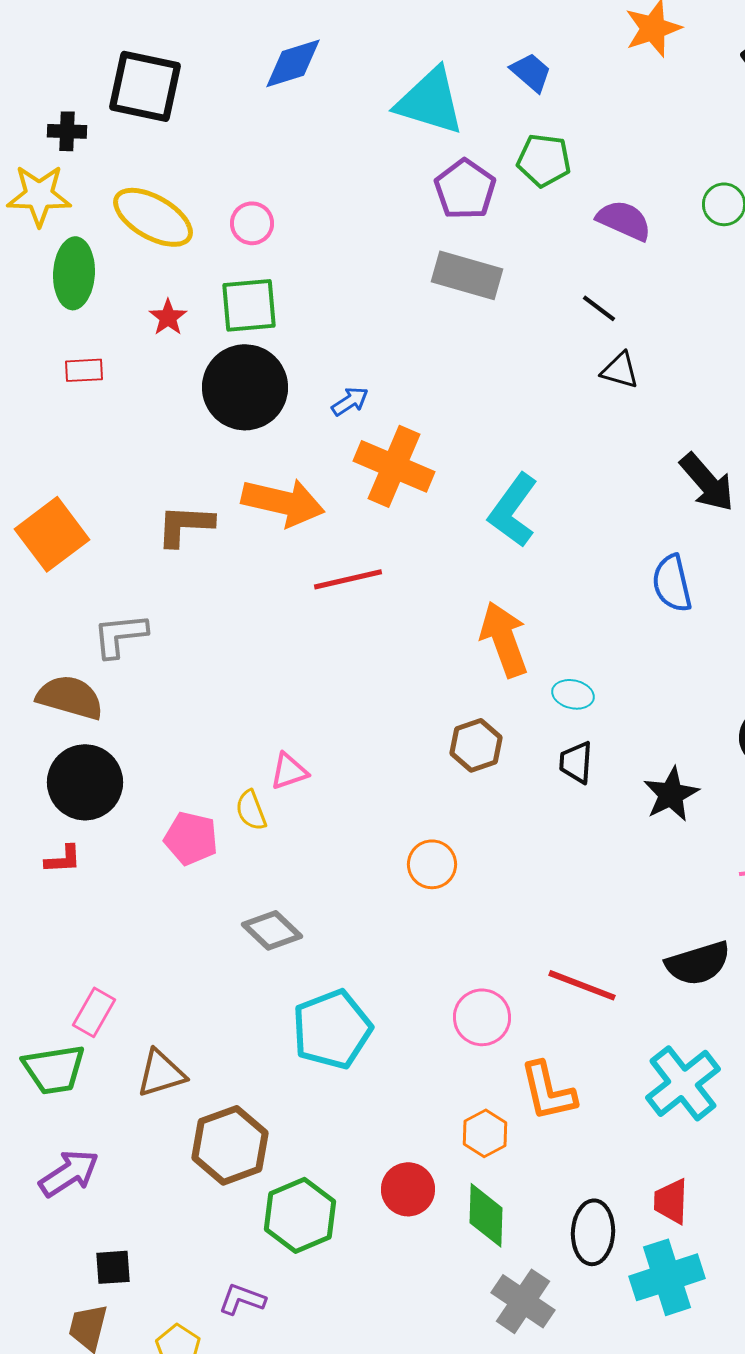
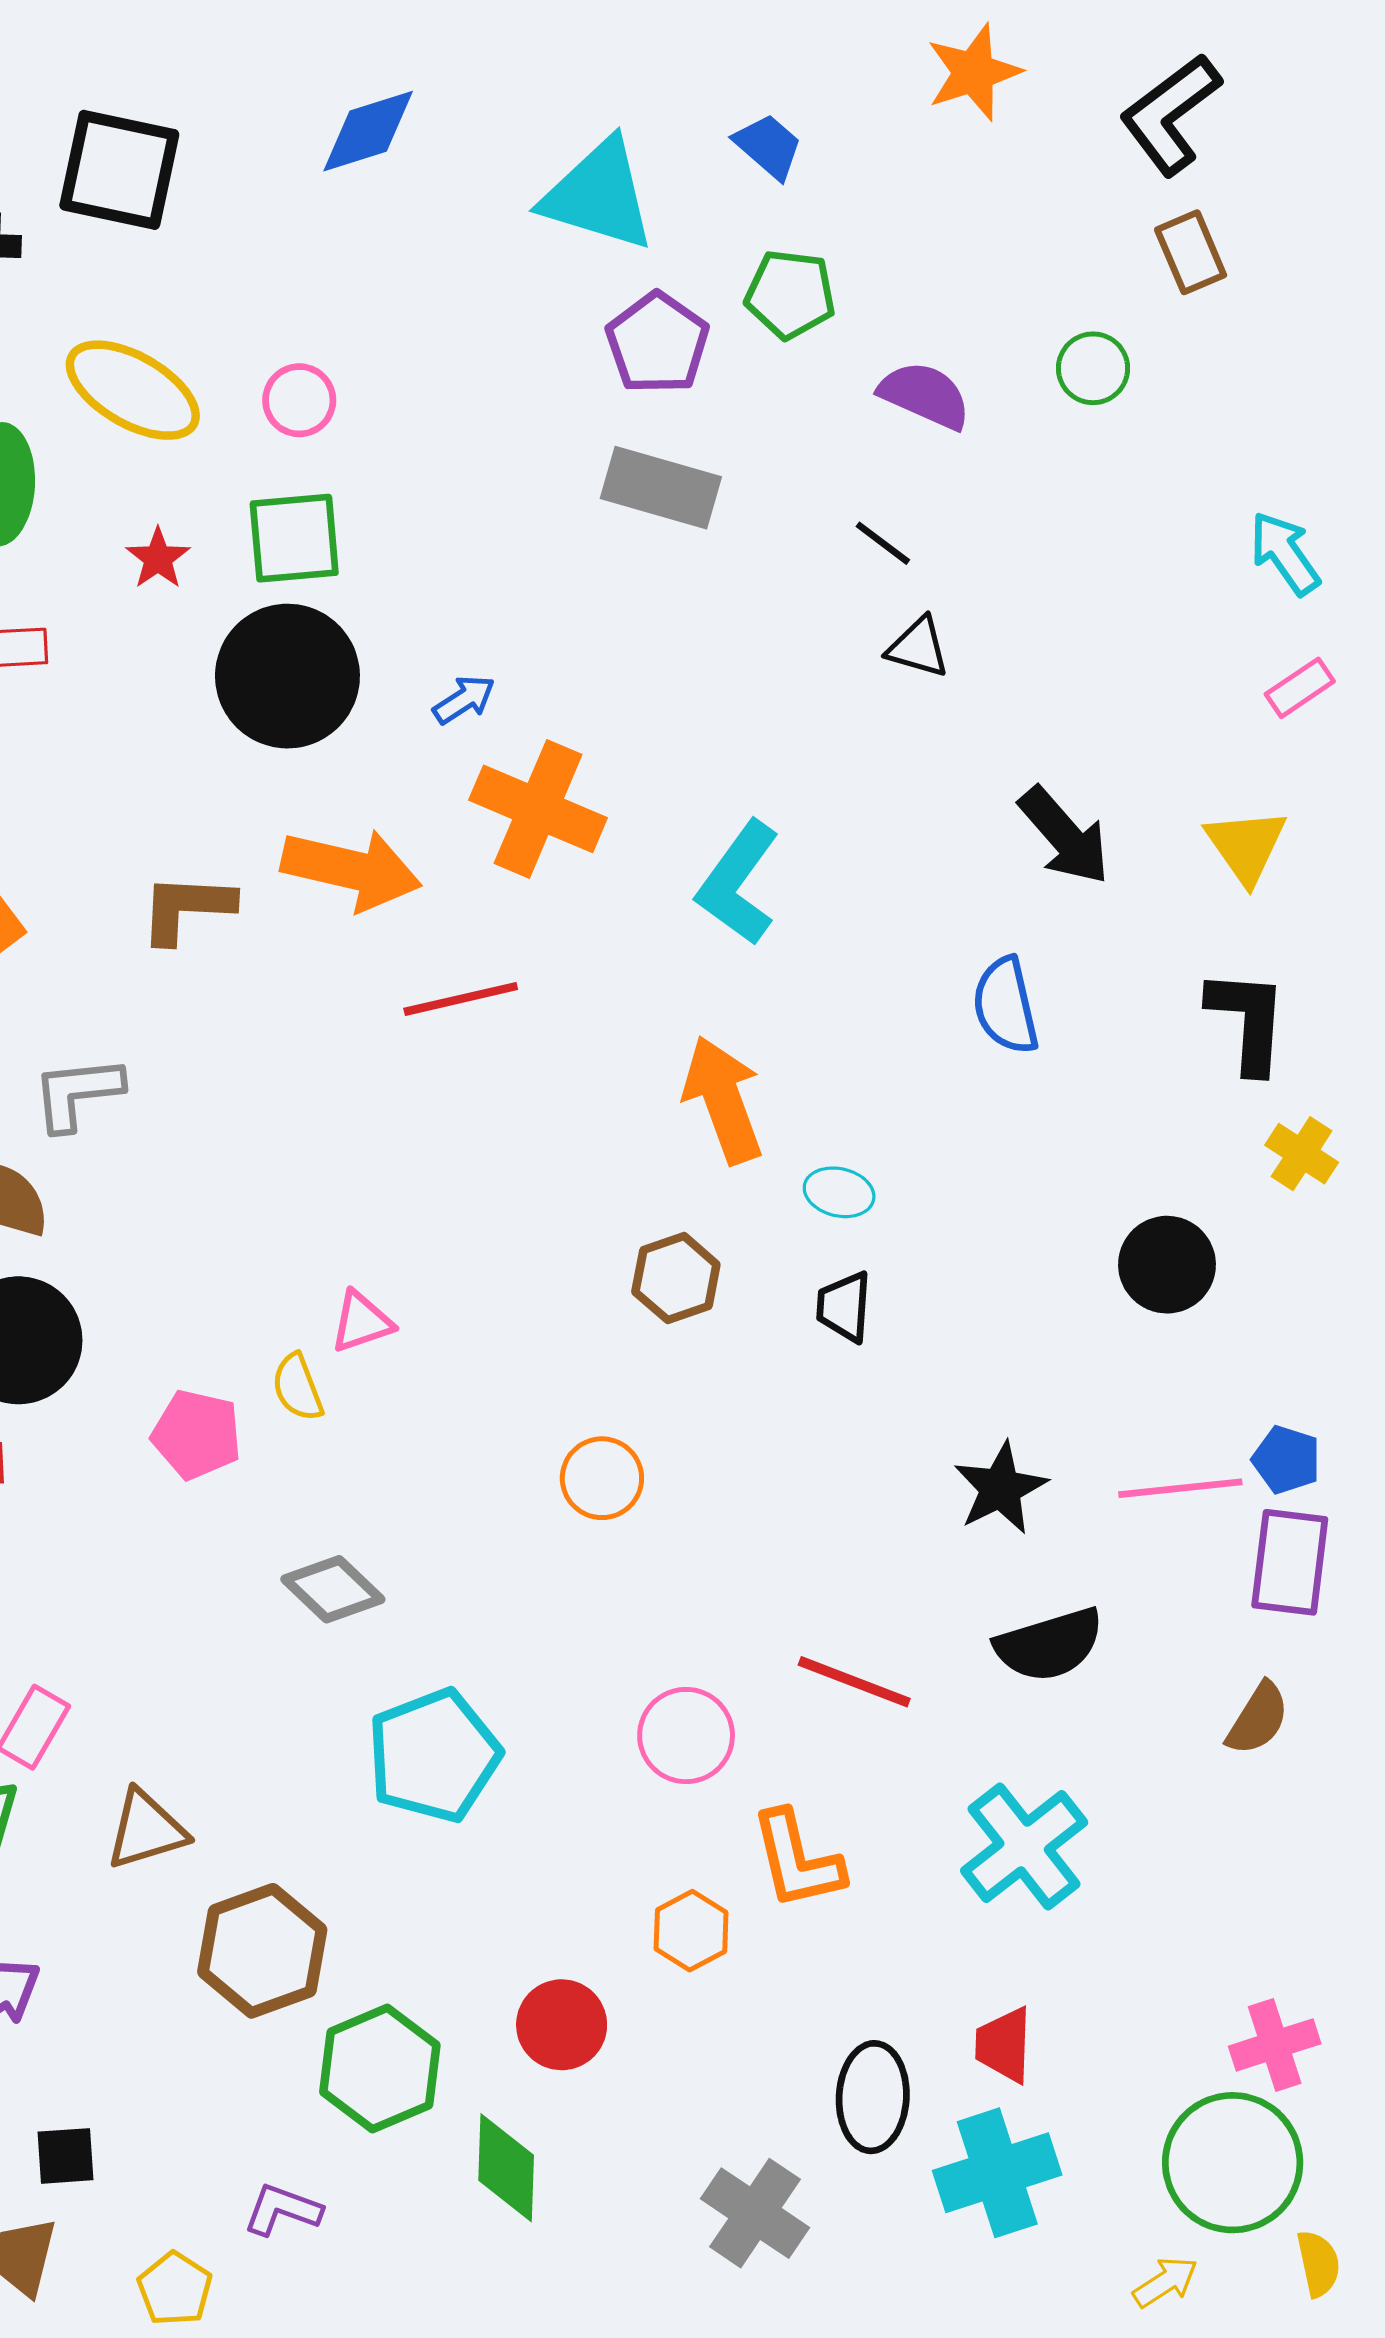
black star: (671, 794) -> (1001, 1488), moved
green diamond: (486, 1215) -> (506, 2168), moved

